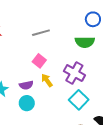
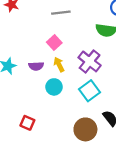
cyan circle: (27, 103) -> (54, 87), moved

